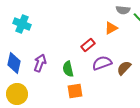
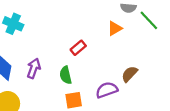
red rectangle: (88, 45) -> (78, 48), moved
purple semicircle: (102, 63) -> (107, 90), moved

